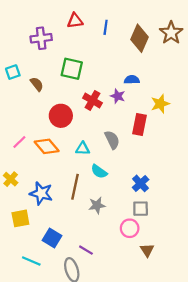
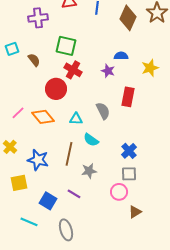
red cross: (92, 100) -> (73, 70), moved
yellow star: (160, 104) -> (150, 68), moved
purple line: (86, 250) -> (74, 194), moved
brown triangle: (147, 250) -> (135, 212), turned 32

